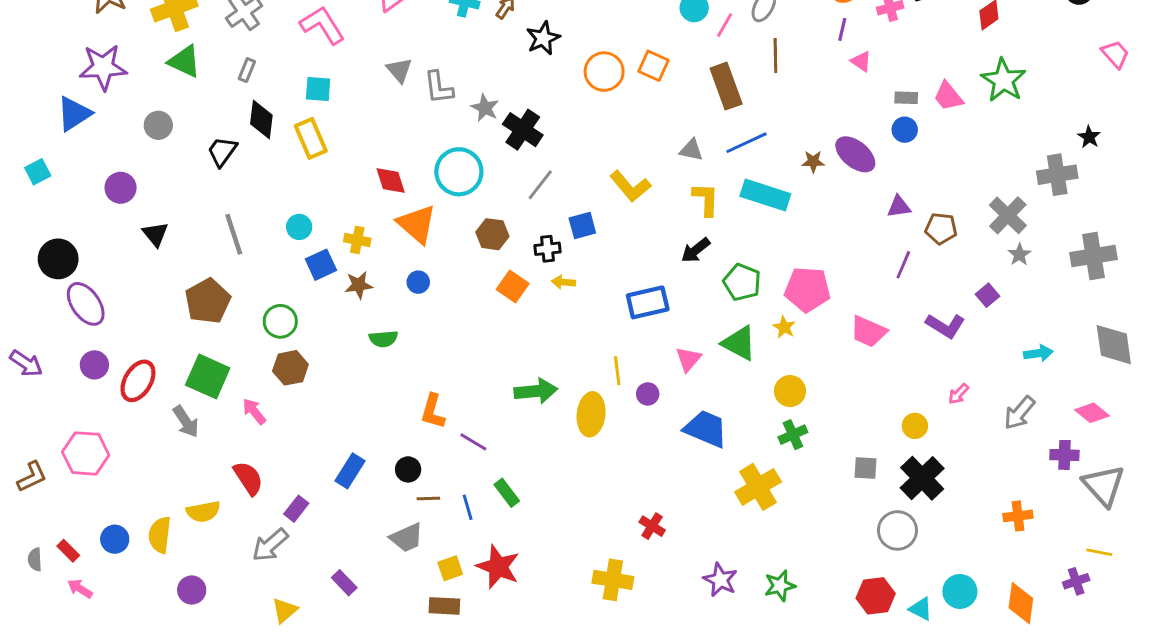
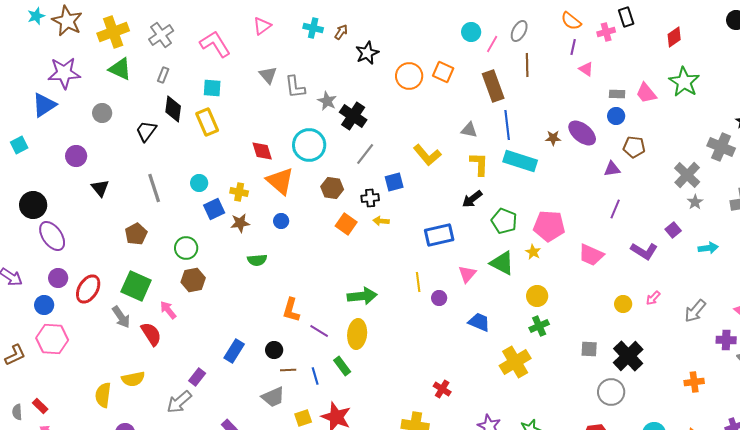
blue line: (746, 143) -> (507, 125), turned -72
gray cross: (1057, 175) -> (721, 147), turned 32
brown pentagon: (941, 228) -> (634, 147), moved
brown pentagon: (208, 301) -> (136, 234), size x0.7
cyan arrow: (1038, 353) -> (708, 248), moved
yellow ellipse: (591, 414) -> (357, 334), moved
yellow circle: (915, 426) -> (623, 304), moved
blue trapezoid: (706, 429) -> (479, 322), size x0.7
red semicircle: (248, 478) -> (151, 334), moved
blue circle: (115, 539) -> (44, 305), moved

